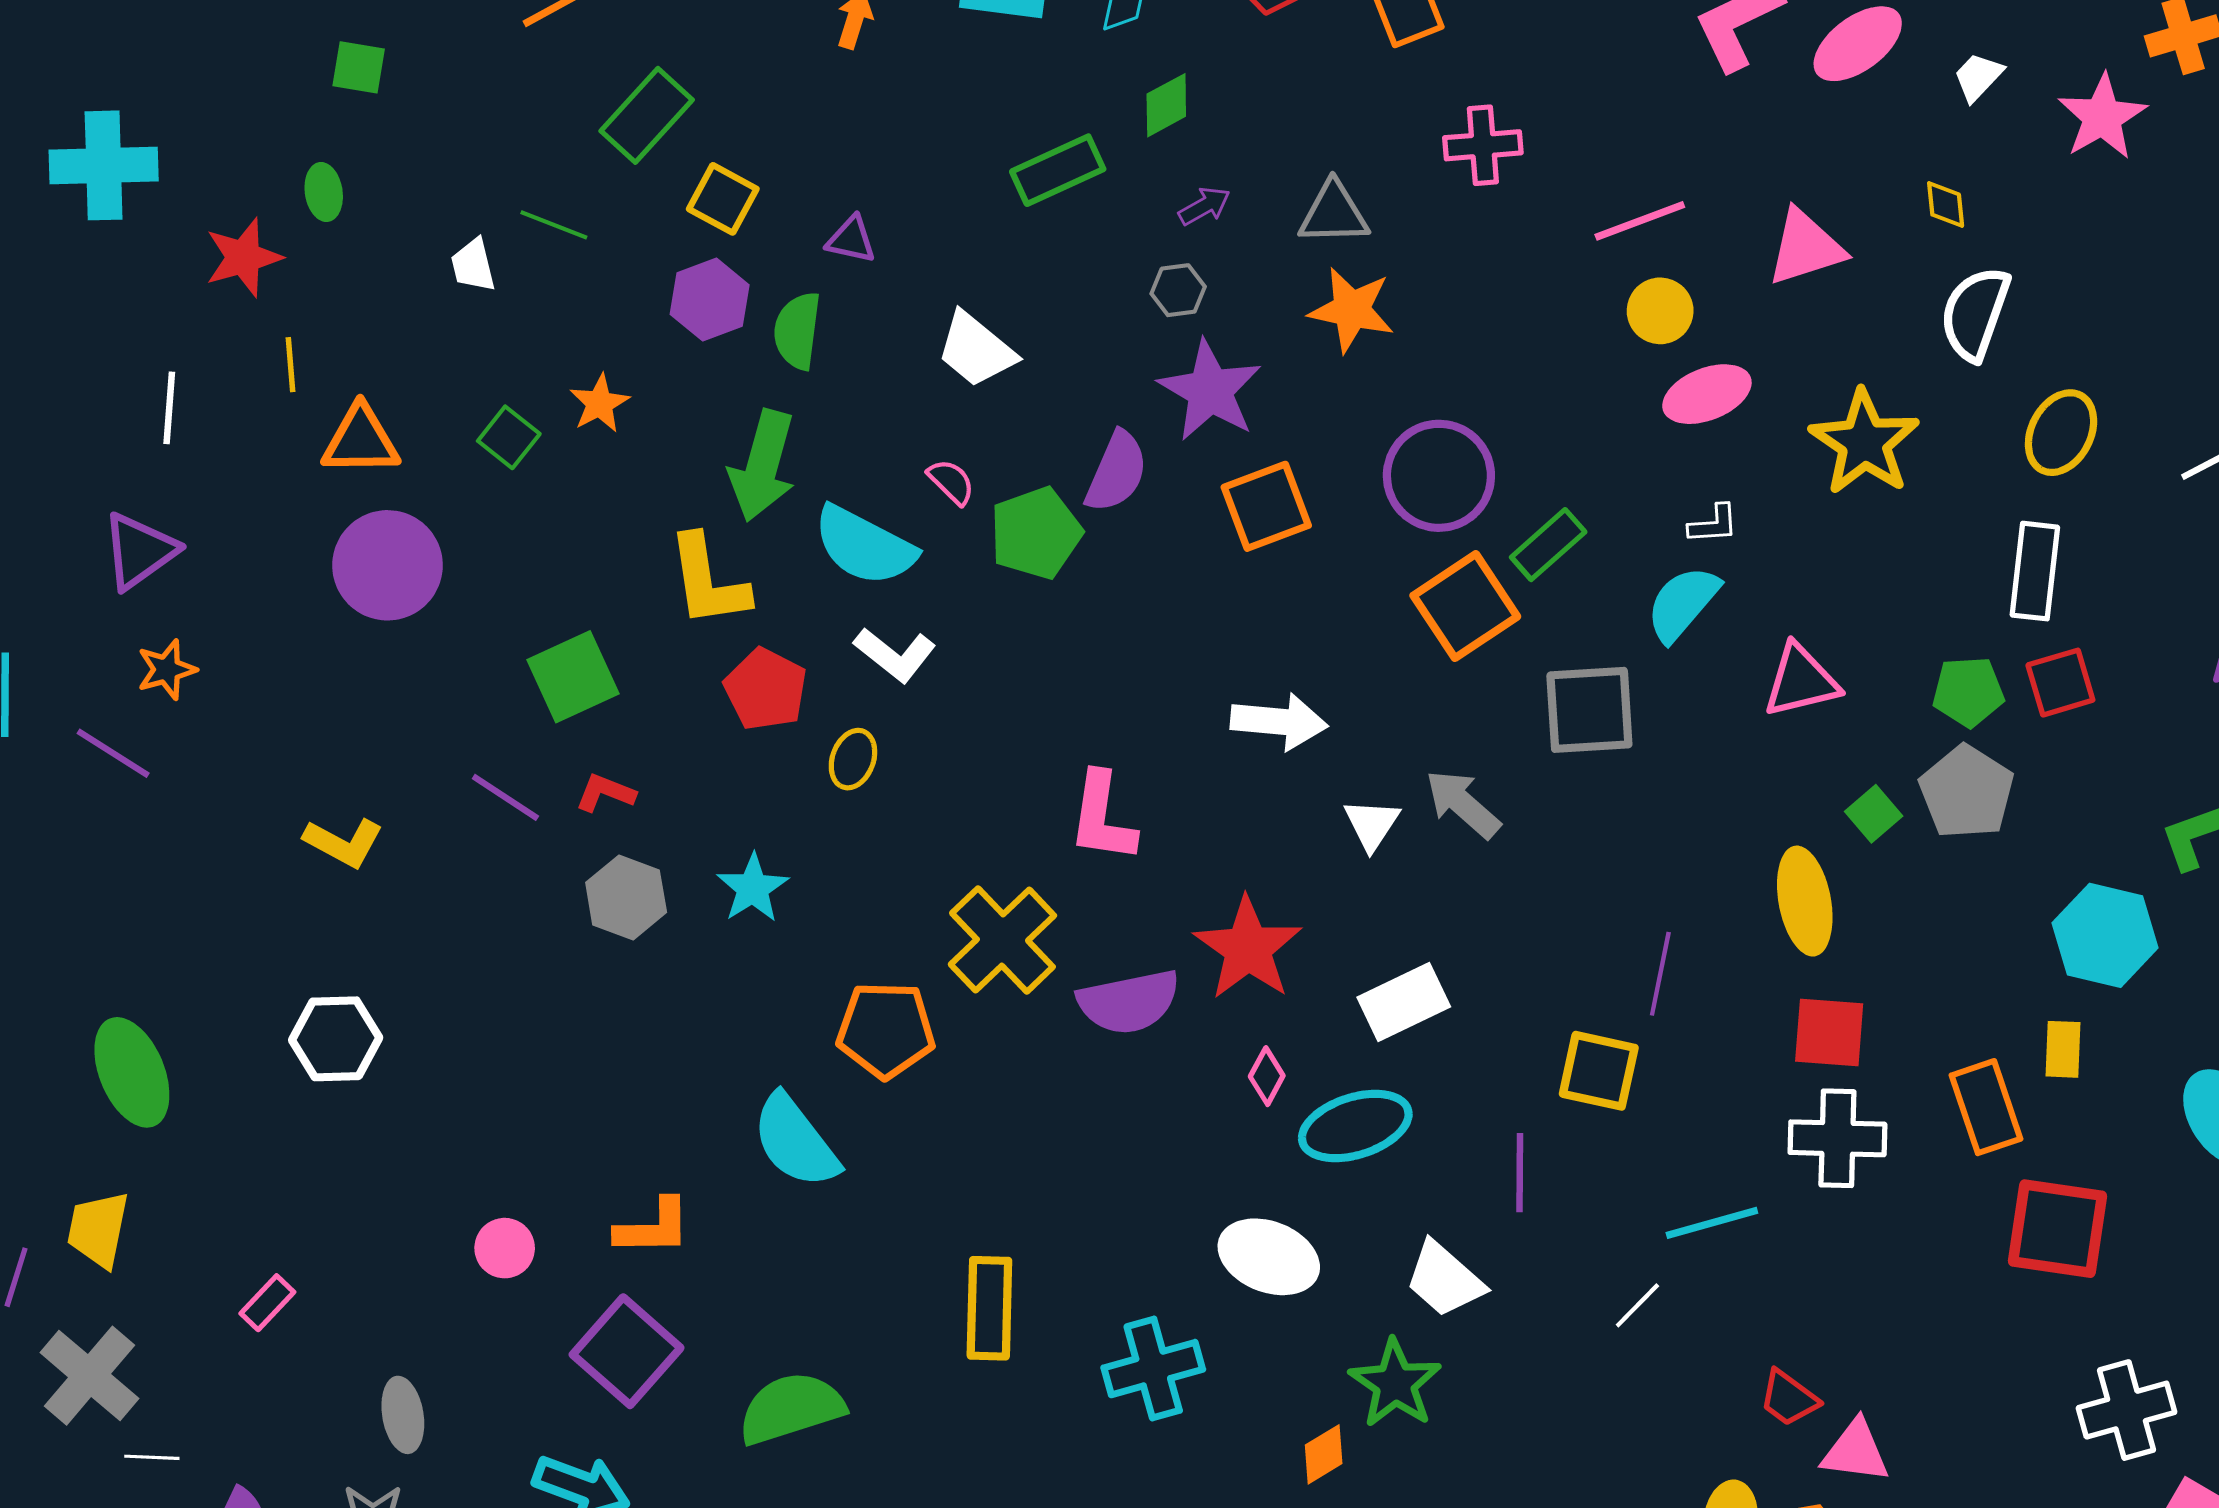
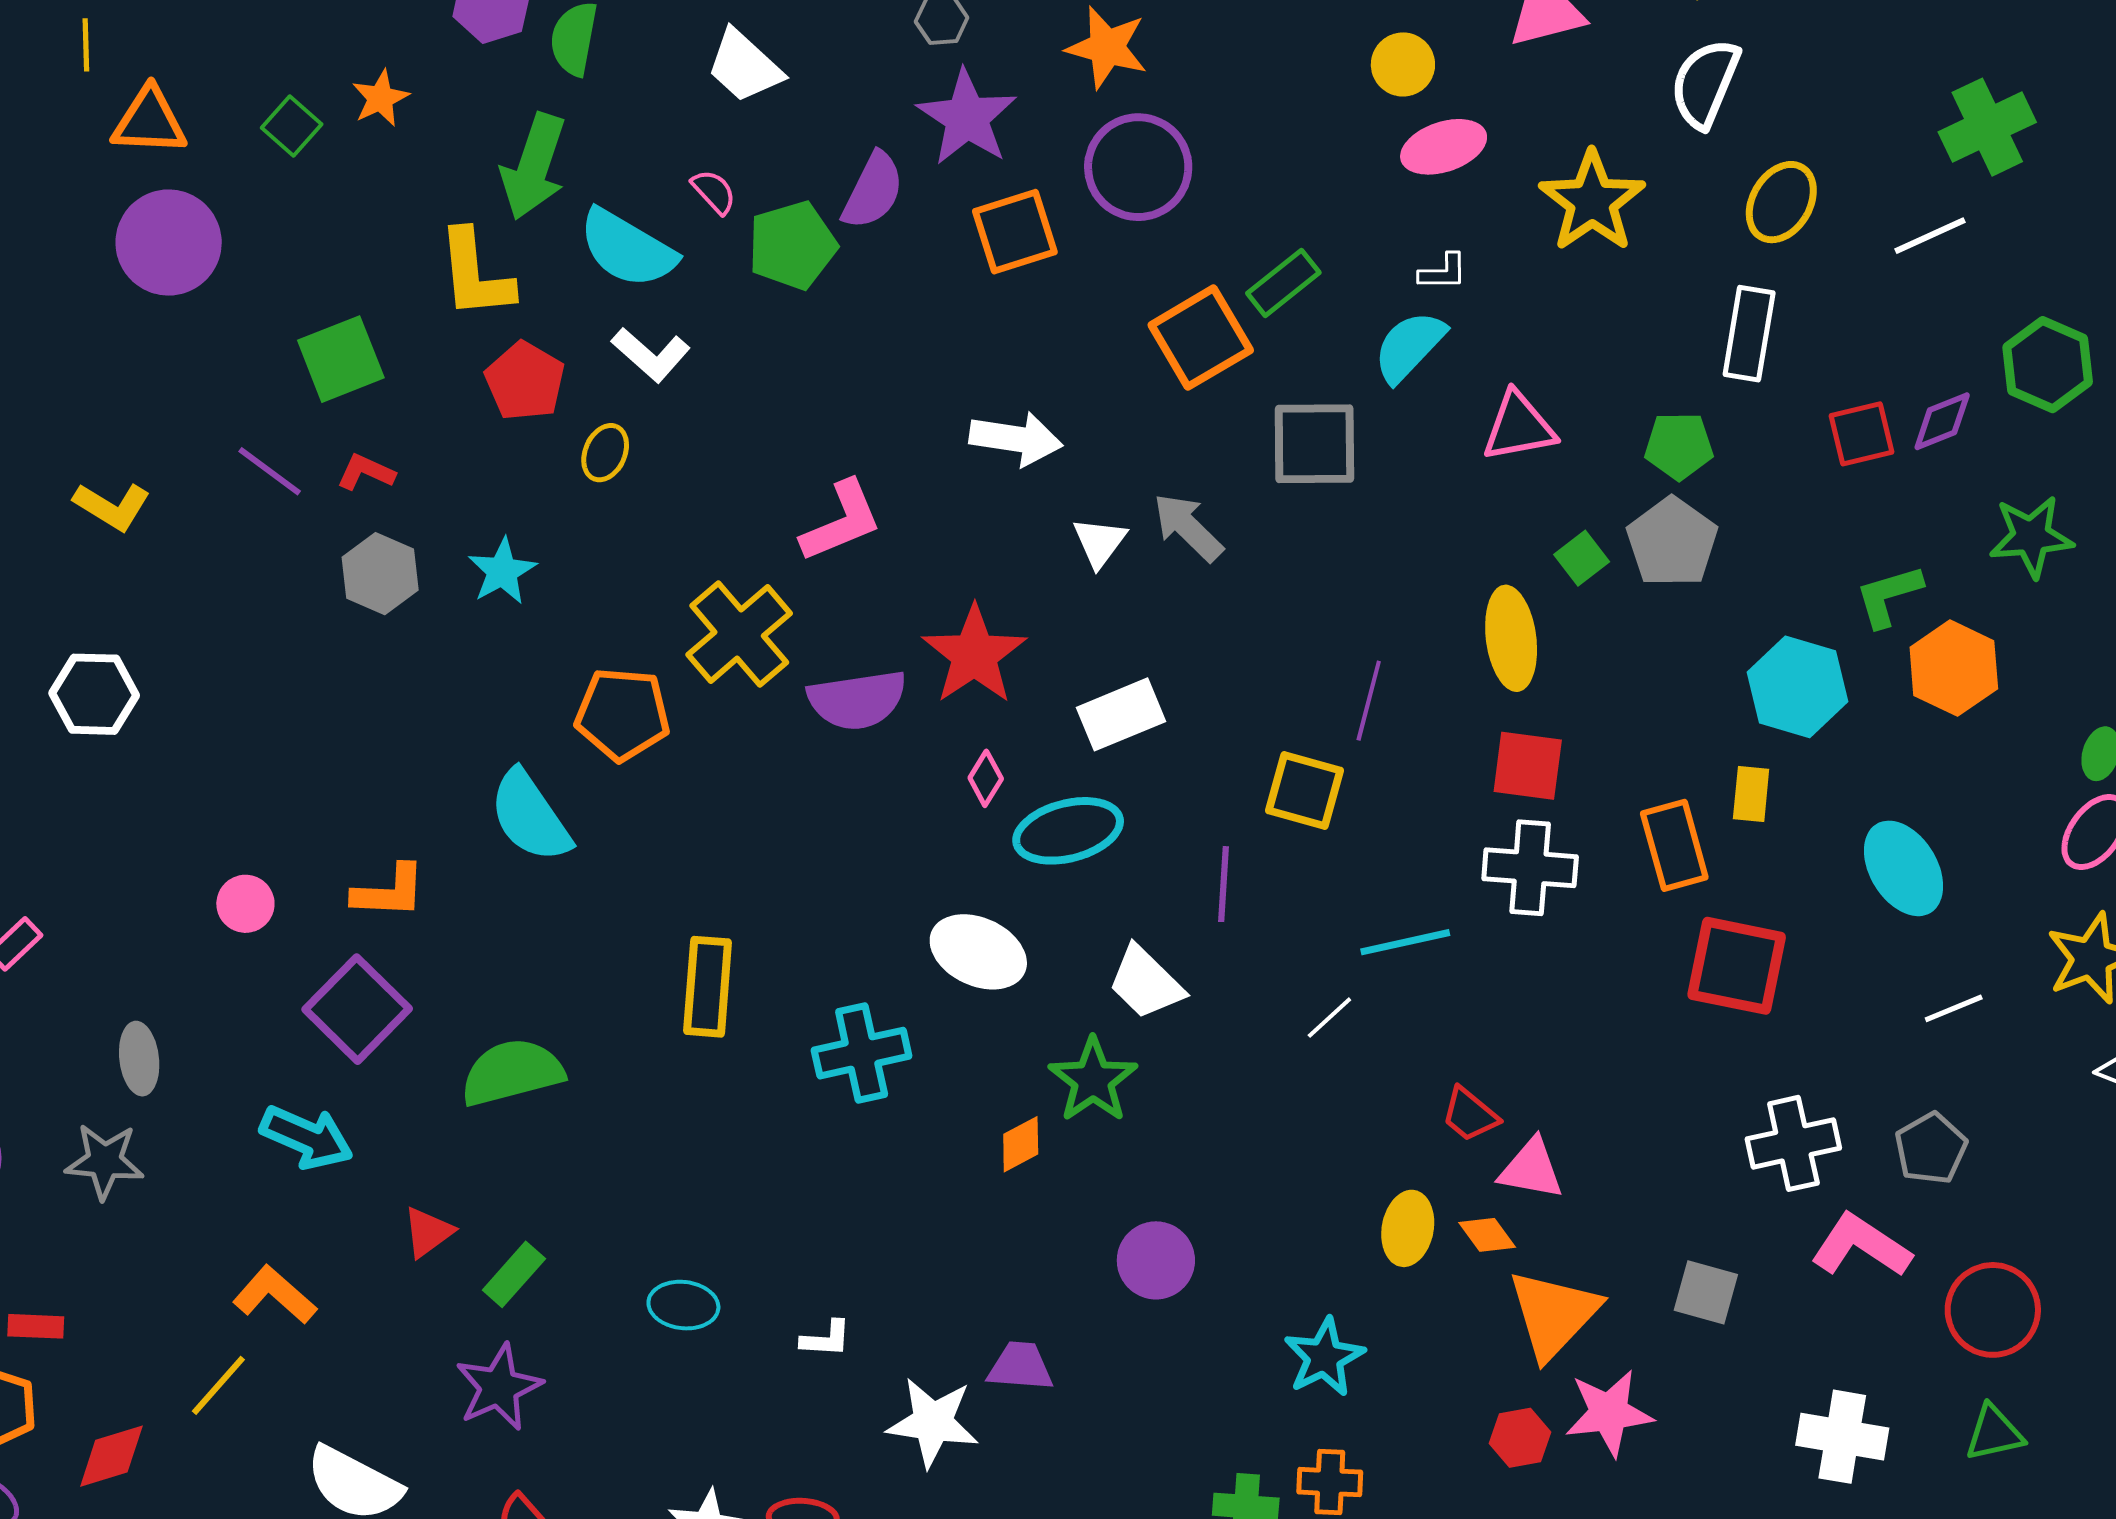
purple circle: (1439, 476) -> (1138, 167), moved
red square: (2060, 683) -> (1862, 434), moved
pink L-shape: (1102, 817) -> (841, 521), turned -124

